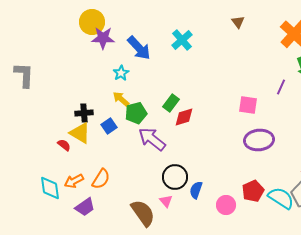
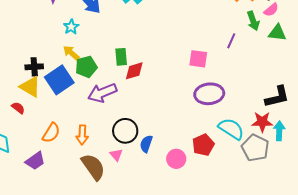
green rectangle: (171, 103) -> (121, 57), turned -42
blue square: (109, 126) -> (59, 80), size x1.8
purple arrow: (152, 139) -> (102, 93), turned -60
red semicircle: (64, 145) -> (18, 108), moved
orange arrow: (74, 181) -> (82, 135), moved, turned -60
cyan semicircle: (281, 198) -> (231, 129), moved

